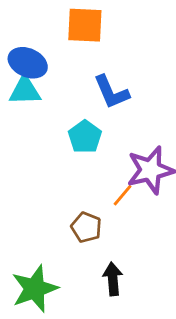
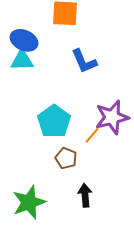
cyan pentagon: (85, 137) -> (54, 121), moved, size x1.4

